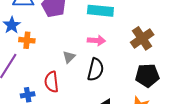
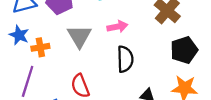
gray triangle: (69, 57) -> (79, 36), moved, size x1.6

